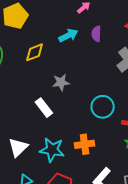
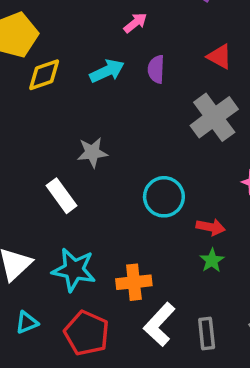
yellow diamond: (35, 52) -> (44, 75), moved
orange cross: (85, 144) -> (134, 282), moved

